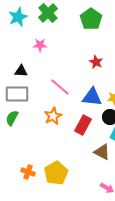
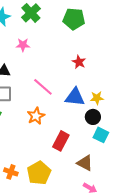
green pentagon: (91, 19) -> (74, 19), turned -30
red rectangle: (83, 125) -> (61, 141), moved
brown triangle: (102, 152) -> (85, 163), moved

